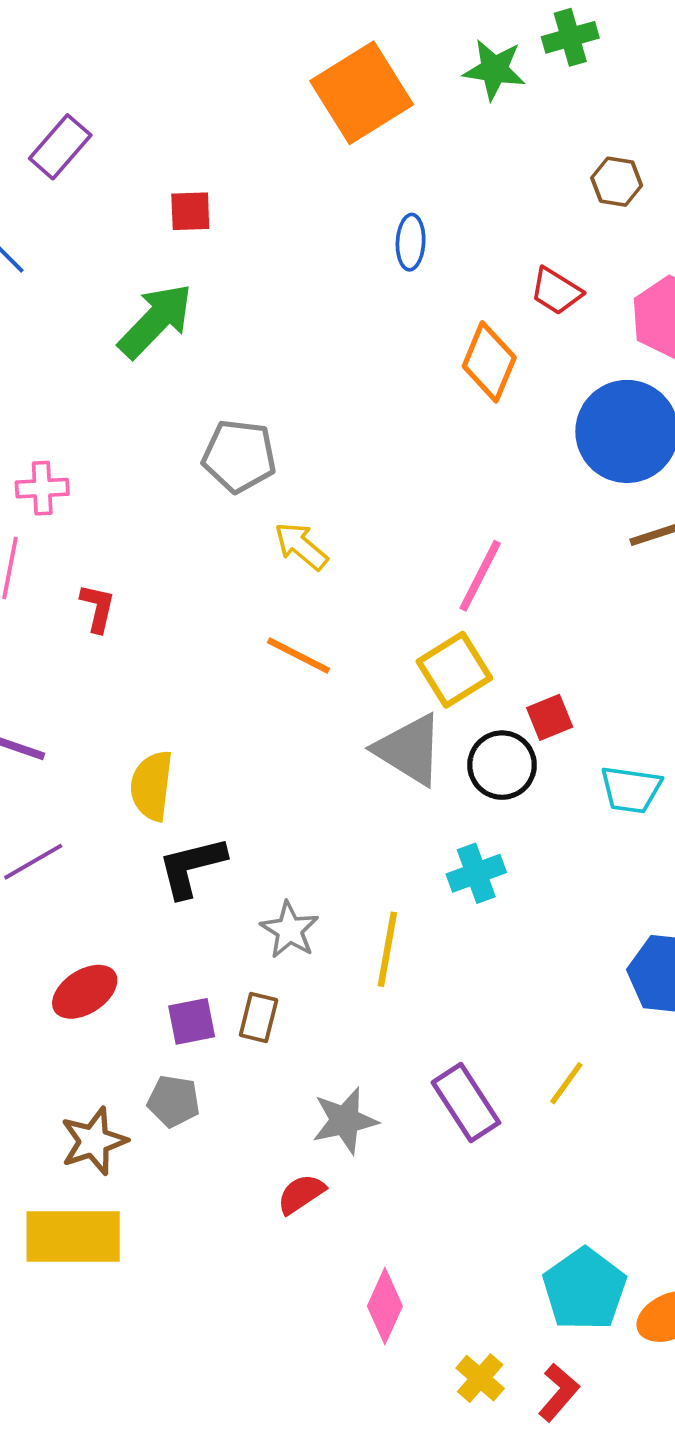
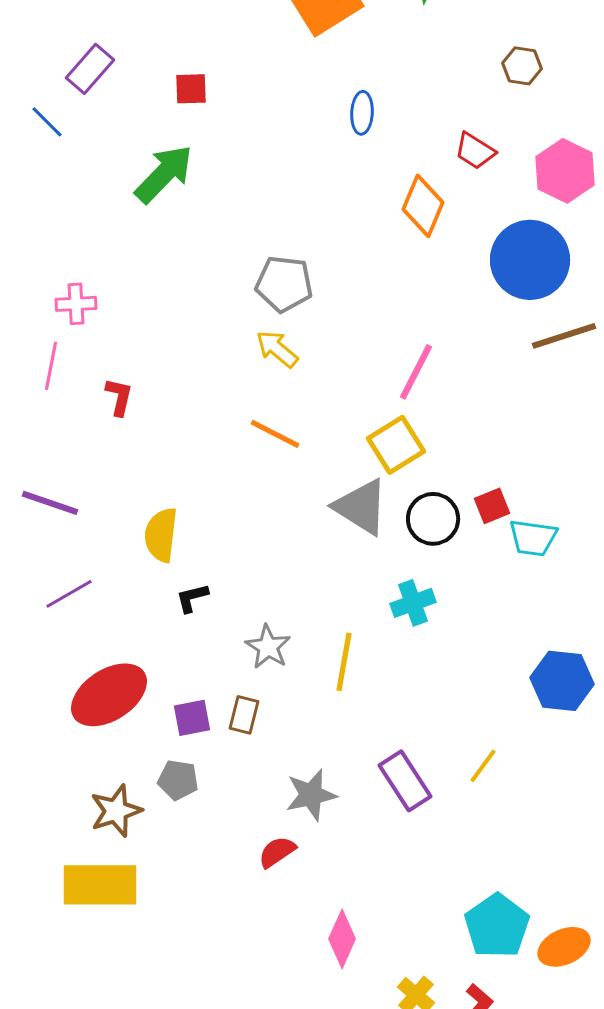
purple rectangle: (60, 147) -> (90, 69), moved
gray pentagon: (239, 456) -> (284, 284), moved
red square: (550, 717) -> (492, 506), moved
black L-shape: (192, 867) -> (192, 598), size x0.6
red ellipse: (85, 992) -> (109, 695), size x1.5

